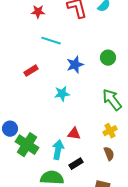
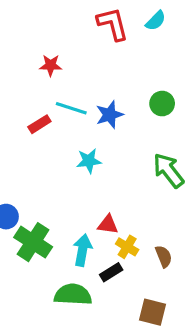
red star: (38, 12) -> (51, 65), moved
cyan line: (51, 41) -> (71, 108), moved
yellow cross: (110, 131) -> (127, 247), moved, turned -32

